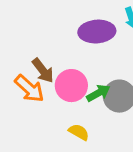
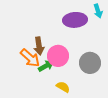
brown arrow: (43, 71) -> (39, 46), turned 30
green arrow: (98, 93) -> (46, 66), moved

